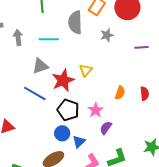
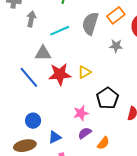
cyan line: (49, 39) -> (60, 31), turned -42
orange semicircle: (120, 93) -> (103, 143), moved
black pentagon: (68, 110) -> (108, 98), moved
blue circle: (62, 133) -> (33, 121), moved

